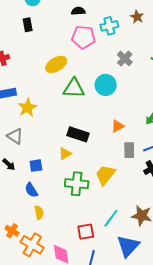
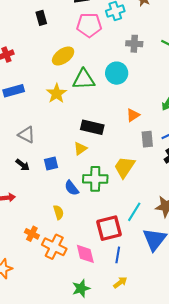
black rectangle: (28, 25) -> (41, 18), moved
gray cross: (125, 58) -> (134, 44), turned -35
yellow star: (27, 108) -> (56, 93), moved
blue semicircle: (31, 190) -> (72, 188), moved
red square: (86, 232) -> (109, 228), size x1.4

